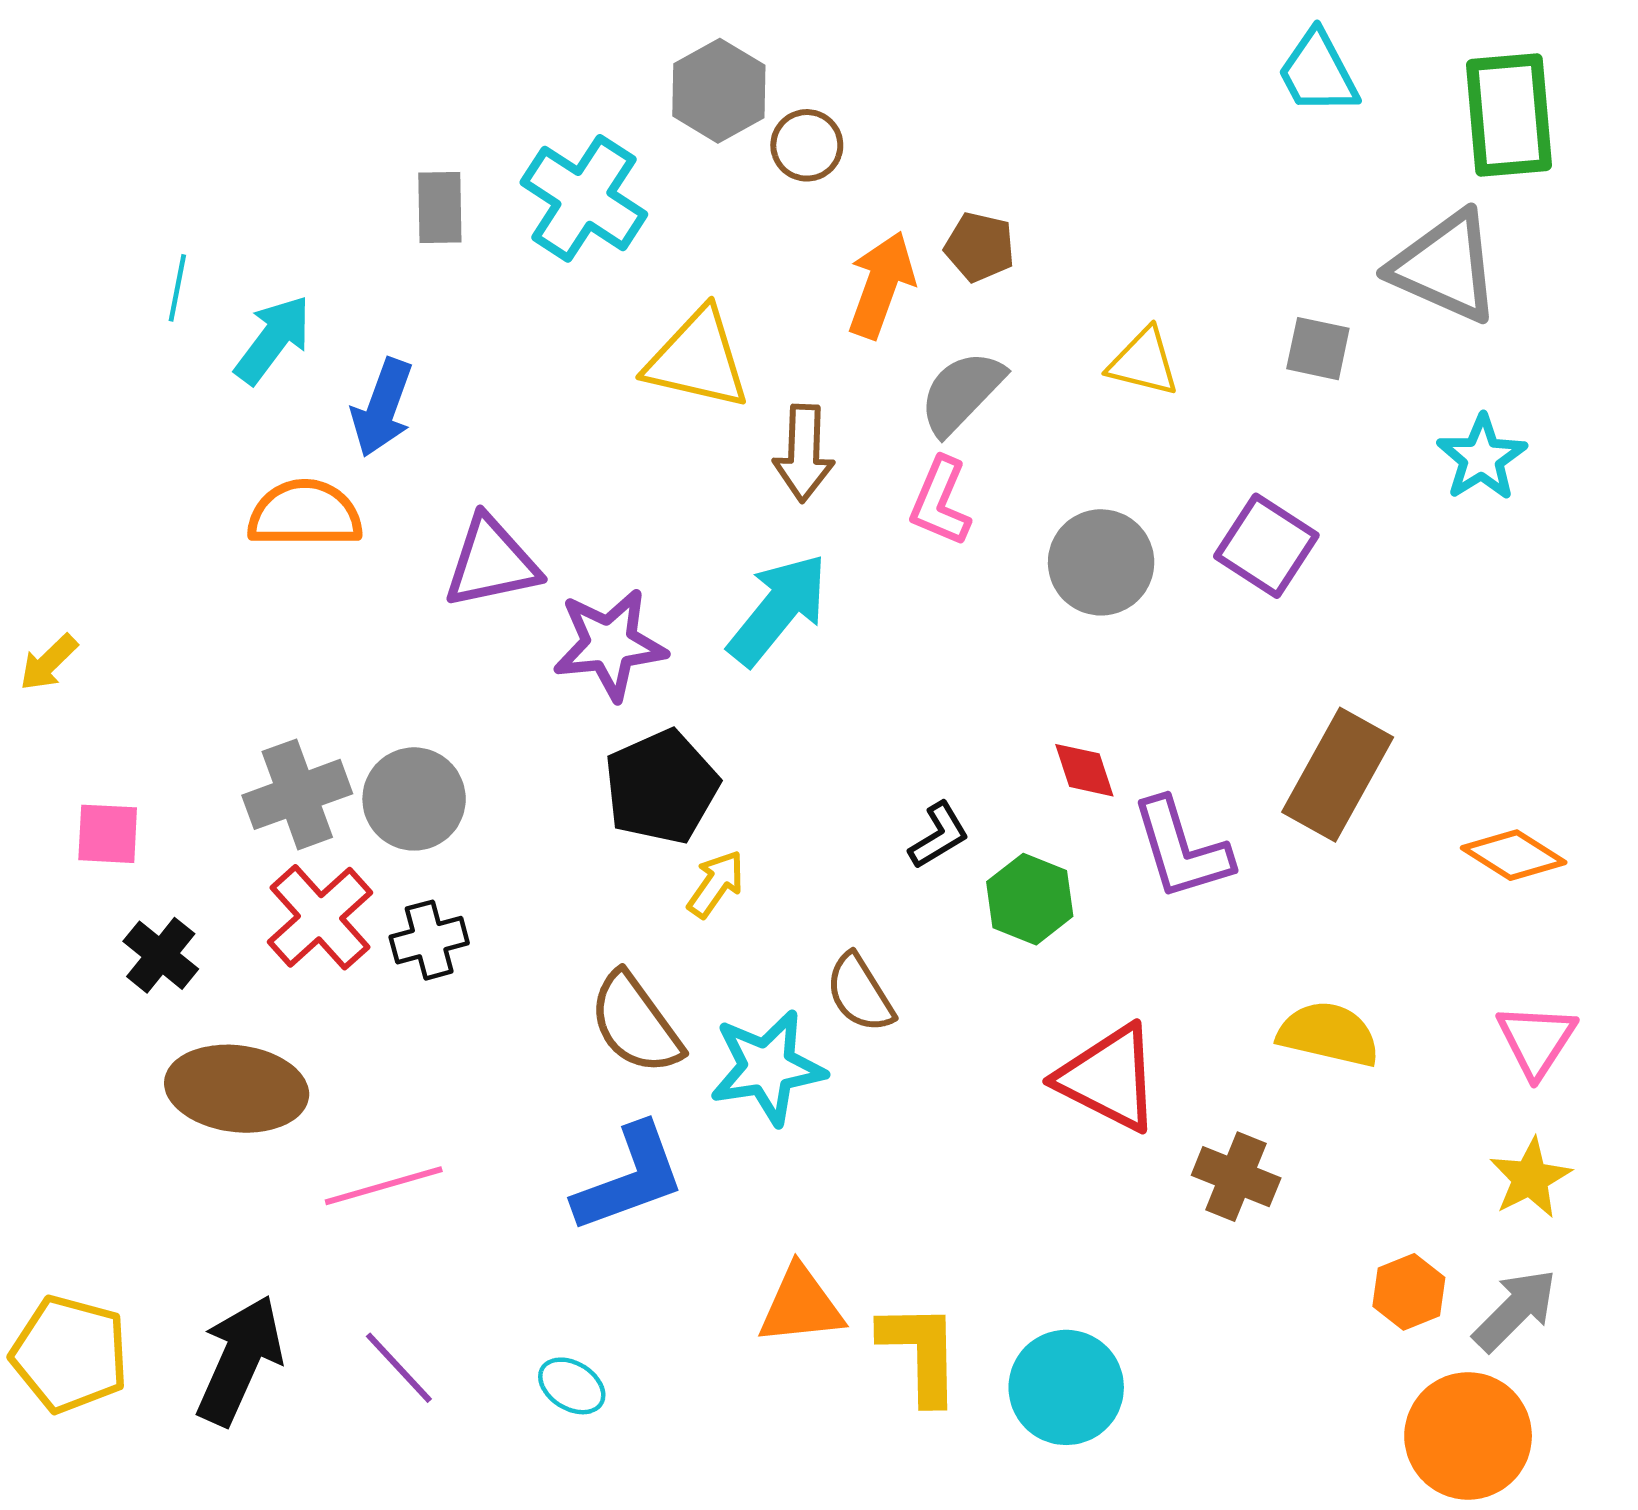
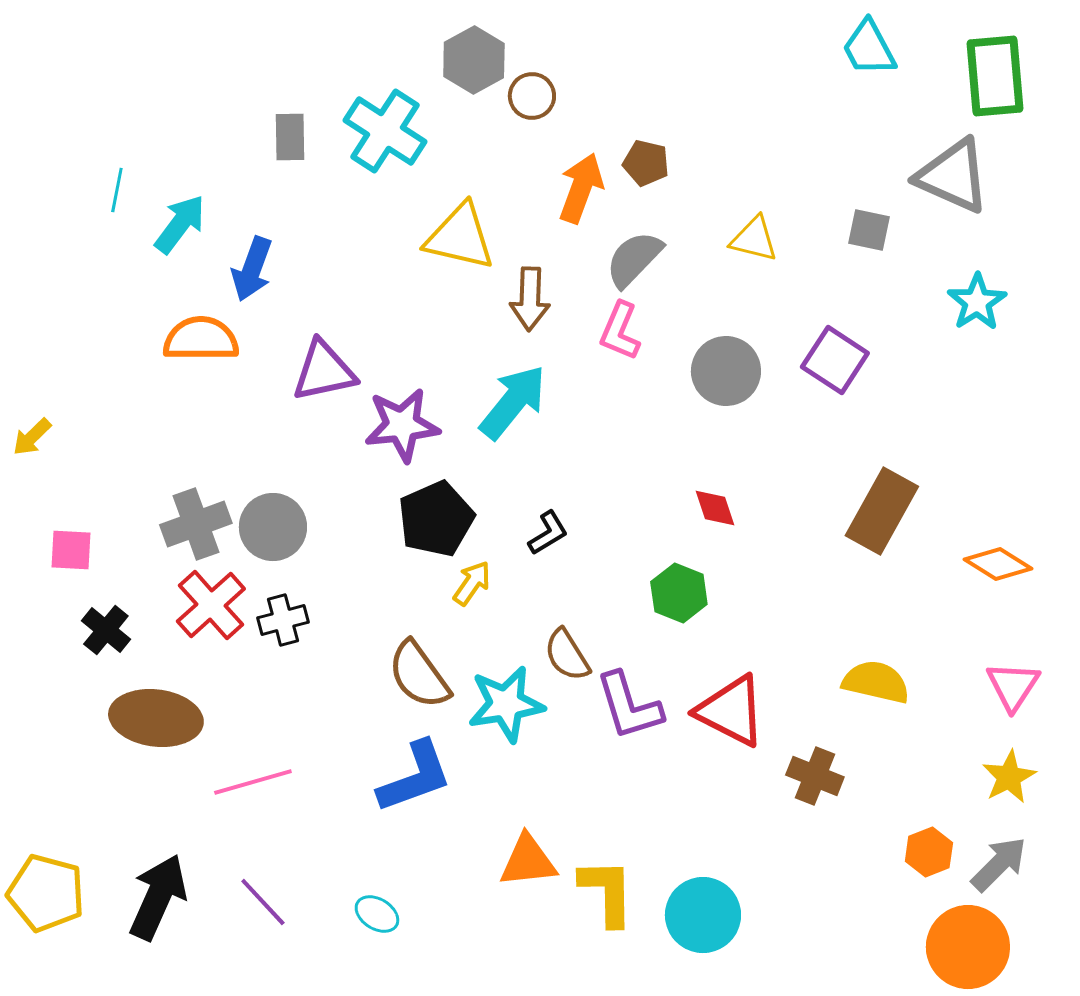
black L-shape: (939, 835) -> (548, 533), moved
purple L-shape: (1181, 849) -> (629, 706), moved

